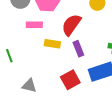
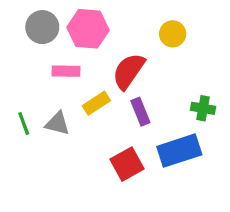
yellow rectangle: (52, 44) -> (96, 103), turned -42
gray triangle: (29, 86) -> (58, 124), moved

